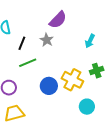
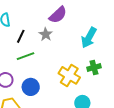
cyan arrow: (90, 41) -> (89, 38), size x1.5
blue circle: (49, 86) -> (31, 87), moved

